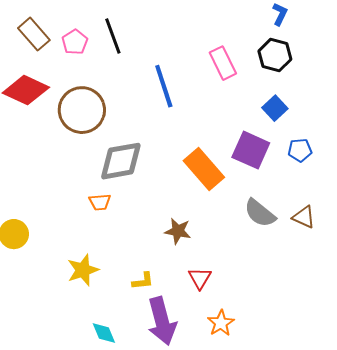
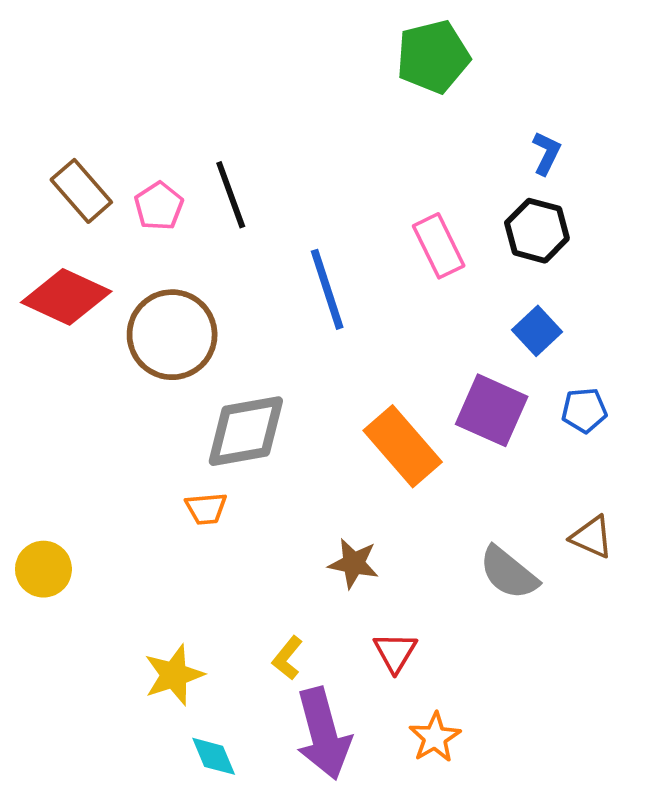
gray semicircle: (260, 213) -> (509, 573), moved
yellow star: (83, 270) -> (174, 675), moved
yellow L-shape: (143, 281) -> (287, 658), turned 135

